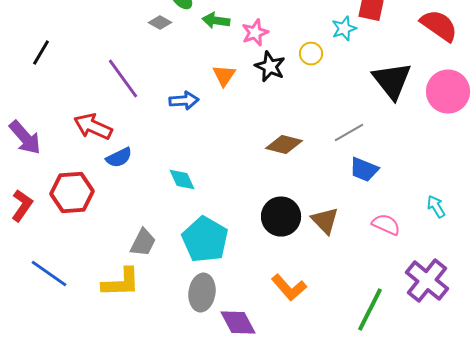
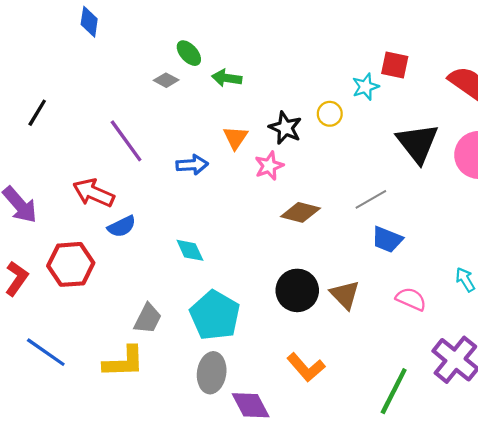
pink star: (255, 33) -> (269, 166), moved

